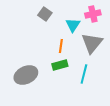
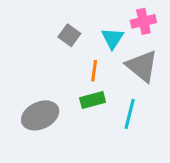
gray square: (45, 14) -> (69, 35), moved
gray triangle: (92, 43) -> (142, 66), turned -30

